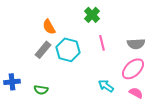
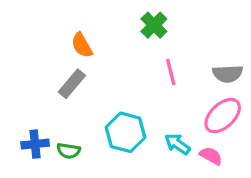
cyan hexagon: (68, 50) -> (126, 132), moved
blue cross: (12, 82) -> (35, 144), moved
pink semicircle: (136, 93) -> (211, 156), moved

